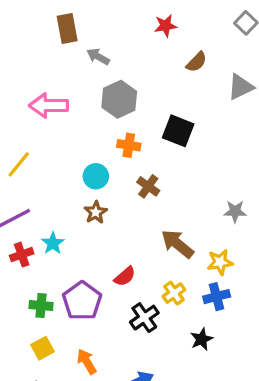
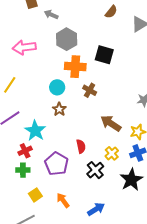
orange cross: (129, 145) -> (75, 67), size x1.5
cyan star: (53, 243) -> (35, 131), size x1.5
red cross: (22, 255) -> (25, 151), moved
red semicircle: (125, 276) -> (81, 146), turned -56
green cross: (41, 306) -> (23, 170), moved
black star: (202, 339) -> (131, 180), size x1.6

